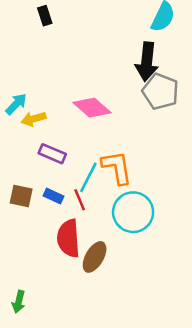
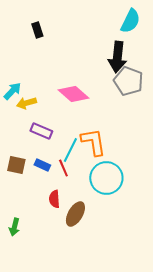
black rectangle: (45, 16) -> (37, 30), moved
red semicircle: (68, 238) -> (54, 199), size x0.6
green arrow: (19, 302) -> (14, 227), moved

